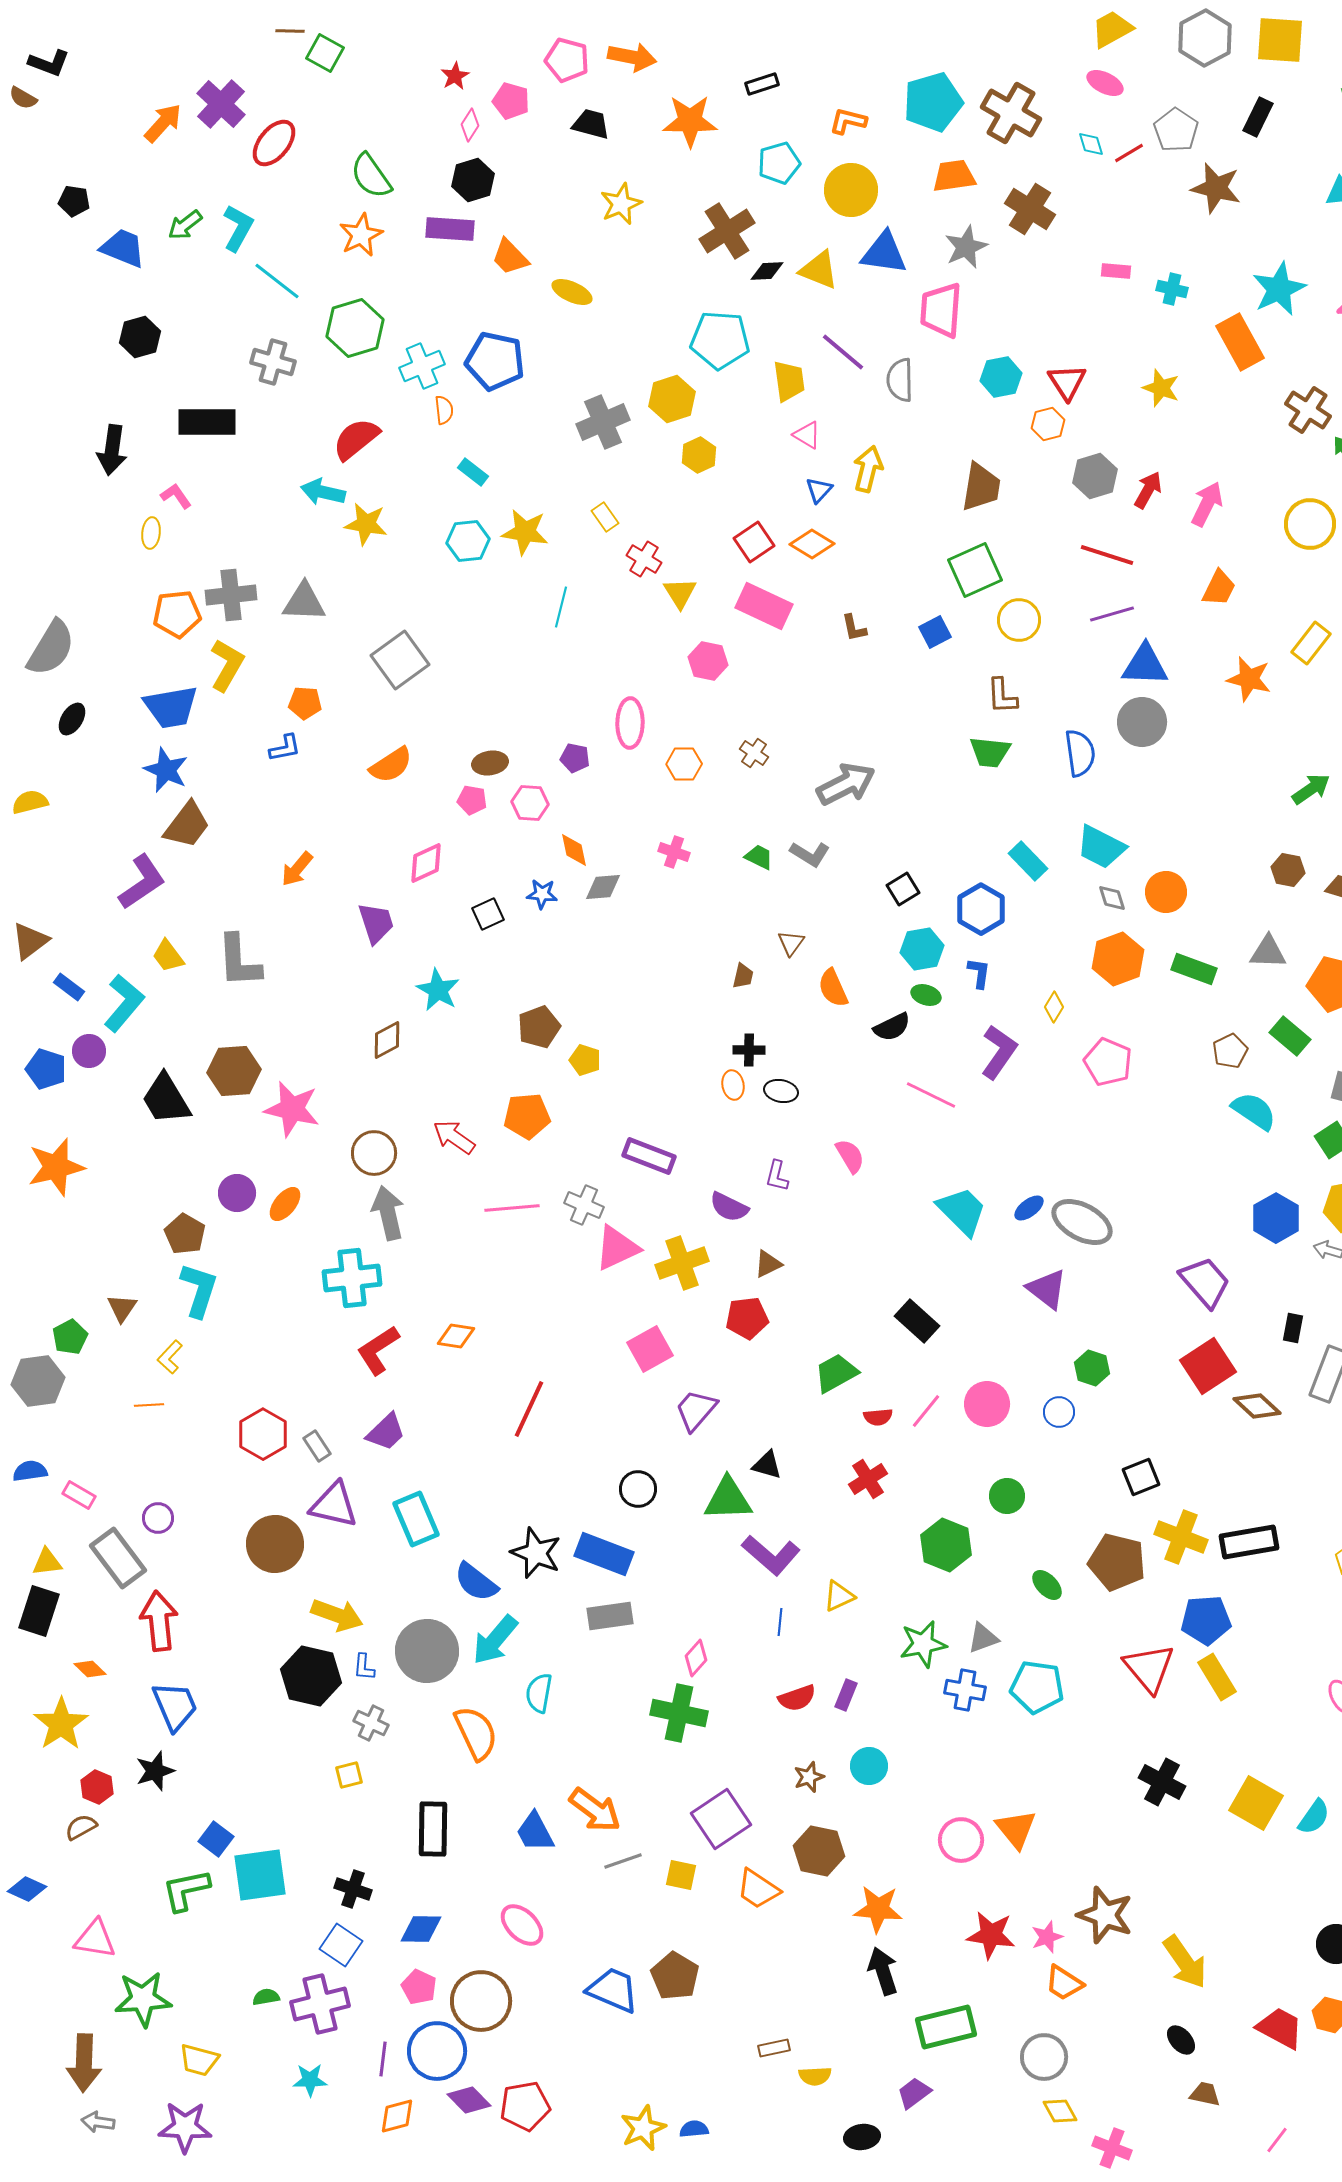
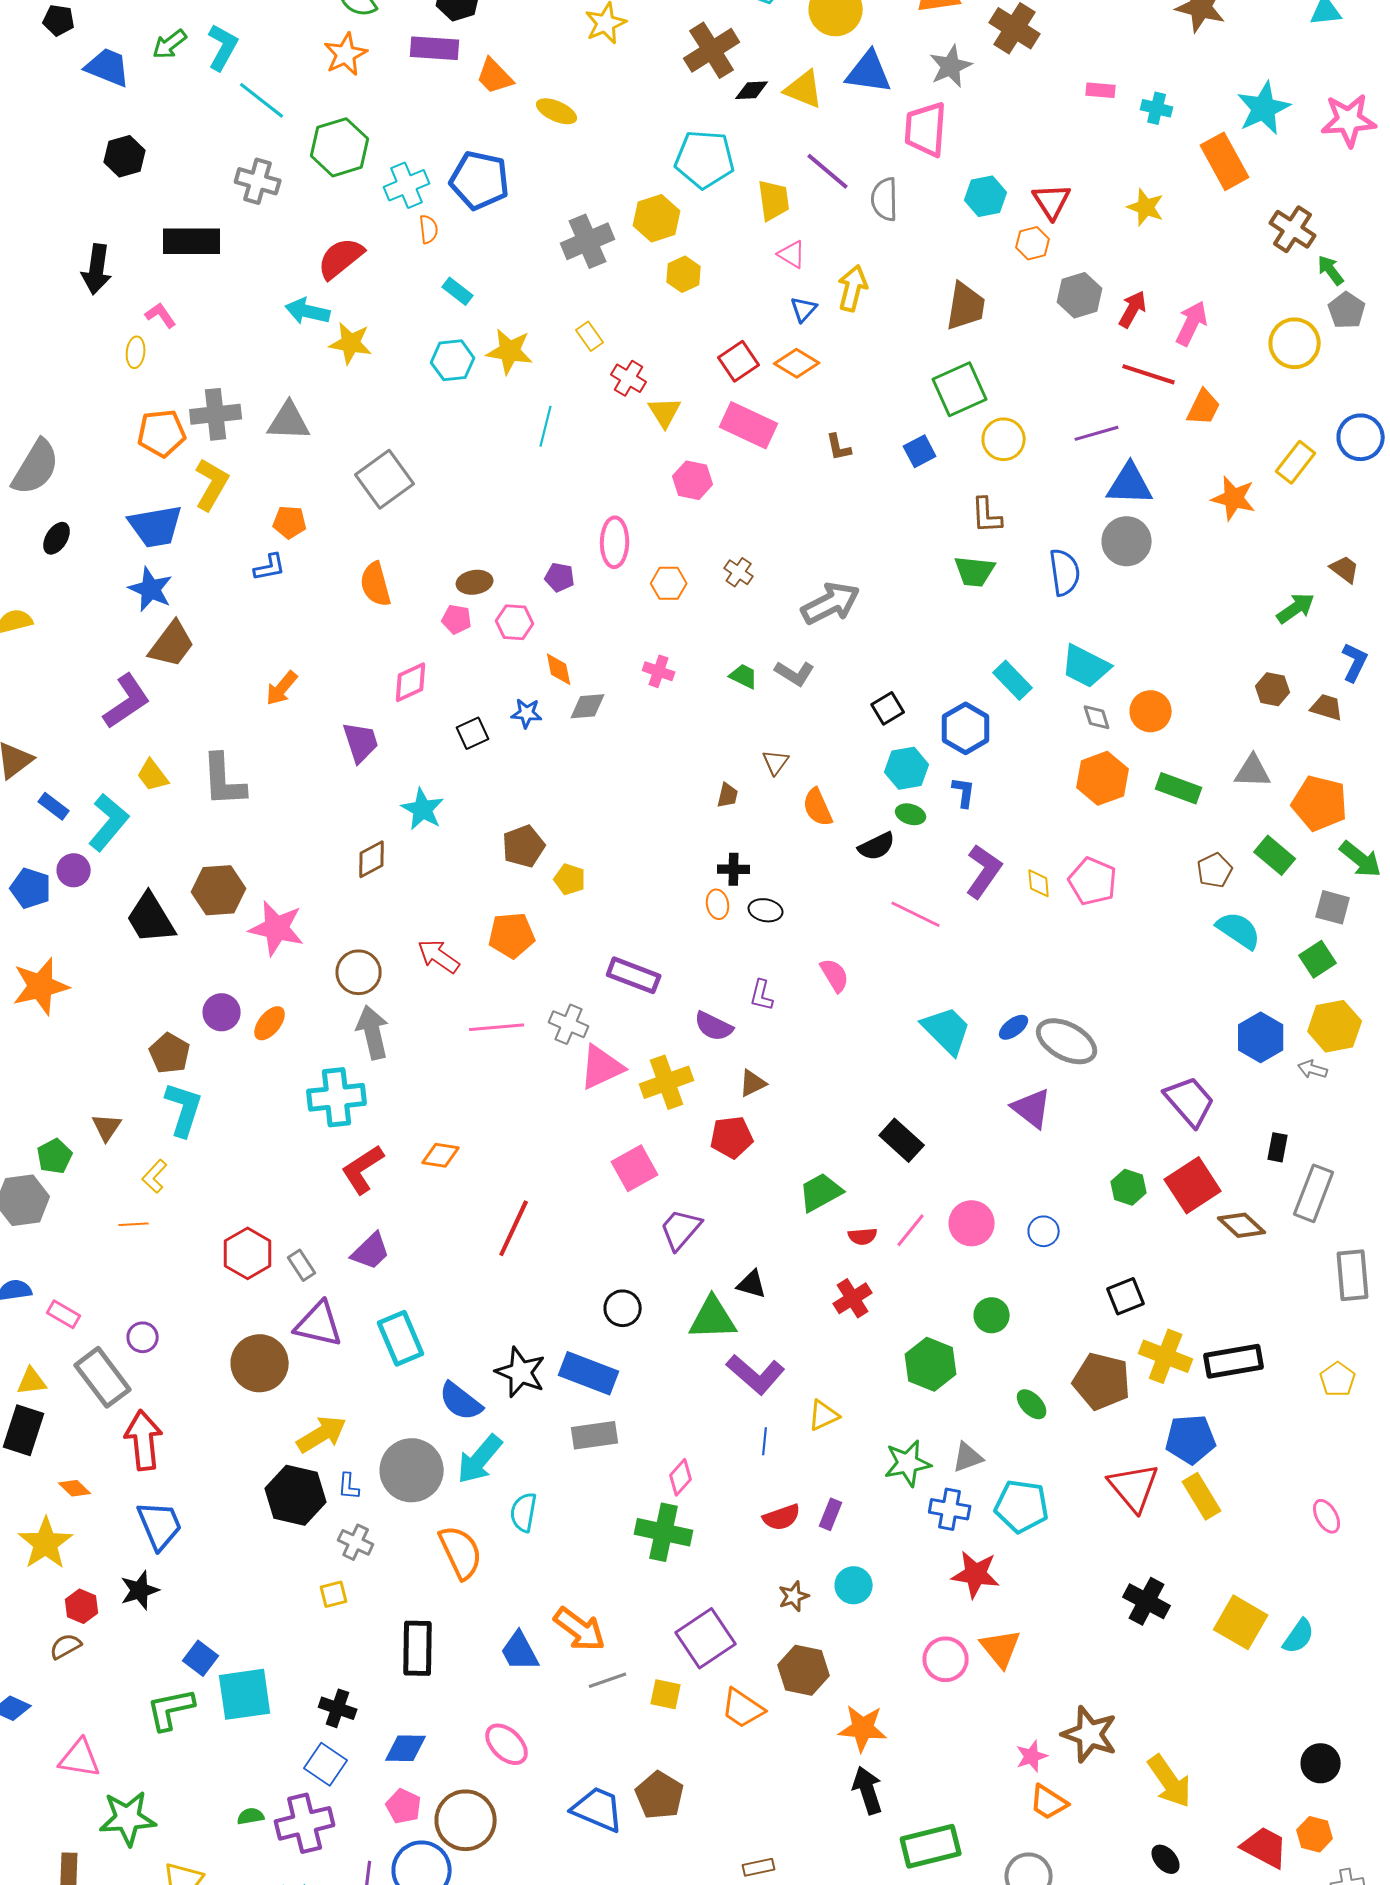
red line: (1107, 555) -> (1149, 374), moved
orange semicircle: (391, 765) -> (376, 584), turned 108
yellow diamond: (1054, 1007) -> (1039, 883), moved, turned -36
green hexagon: (1092, 1368) -> (1129, 1187), moved
yellow arrow: (337, 1615) -> (322, 1434), turned -51
red star: (991, 1935) -> (976, 1574), moved

